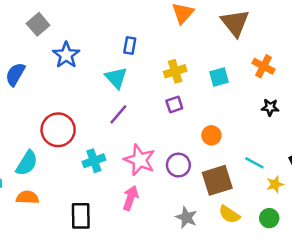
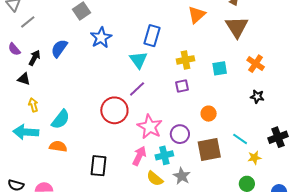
blue rectangle: (130, 45) -> (152, 36), size x1.5
red circle: (58, 130) -> (114, 110), moved
cyan cross: (94, 161) -> (164, 155), moved
yellow semicircle: (229, 214) -> (155, 179), moved

